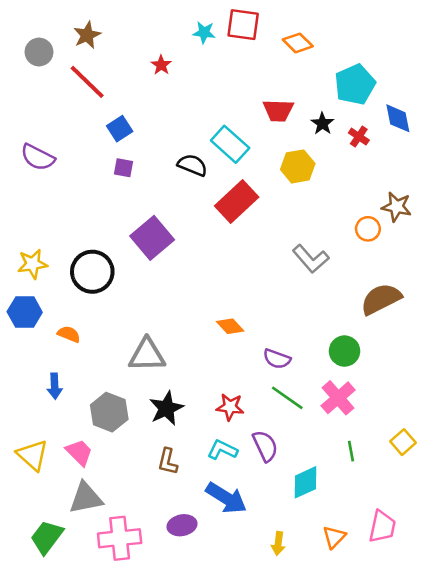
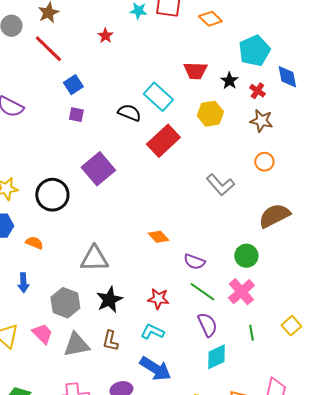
brown star: (397, 207) -> (261, 121), moved
purple semicircle: (265, 446) -> (207, 325), moved
gray triangle: (86, 498) -> (76, 345), moved

